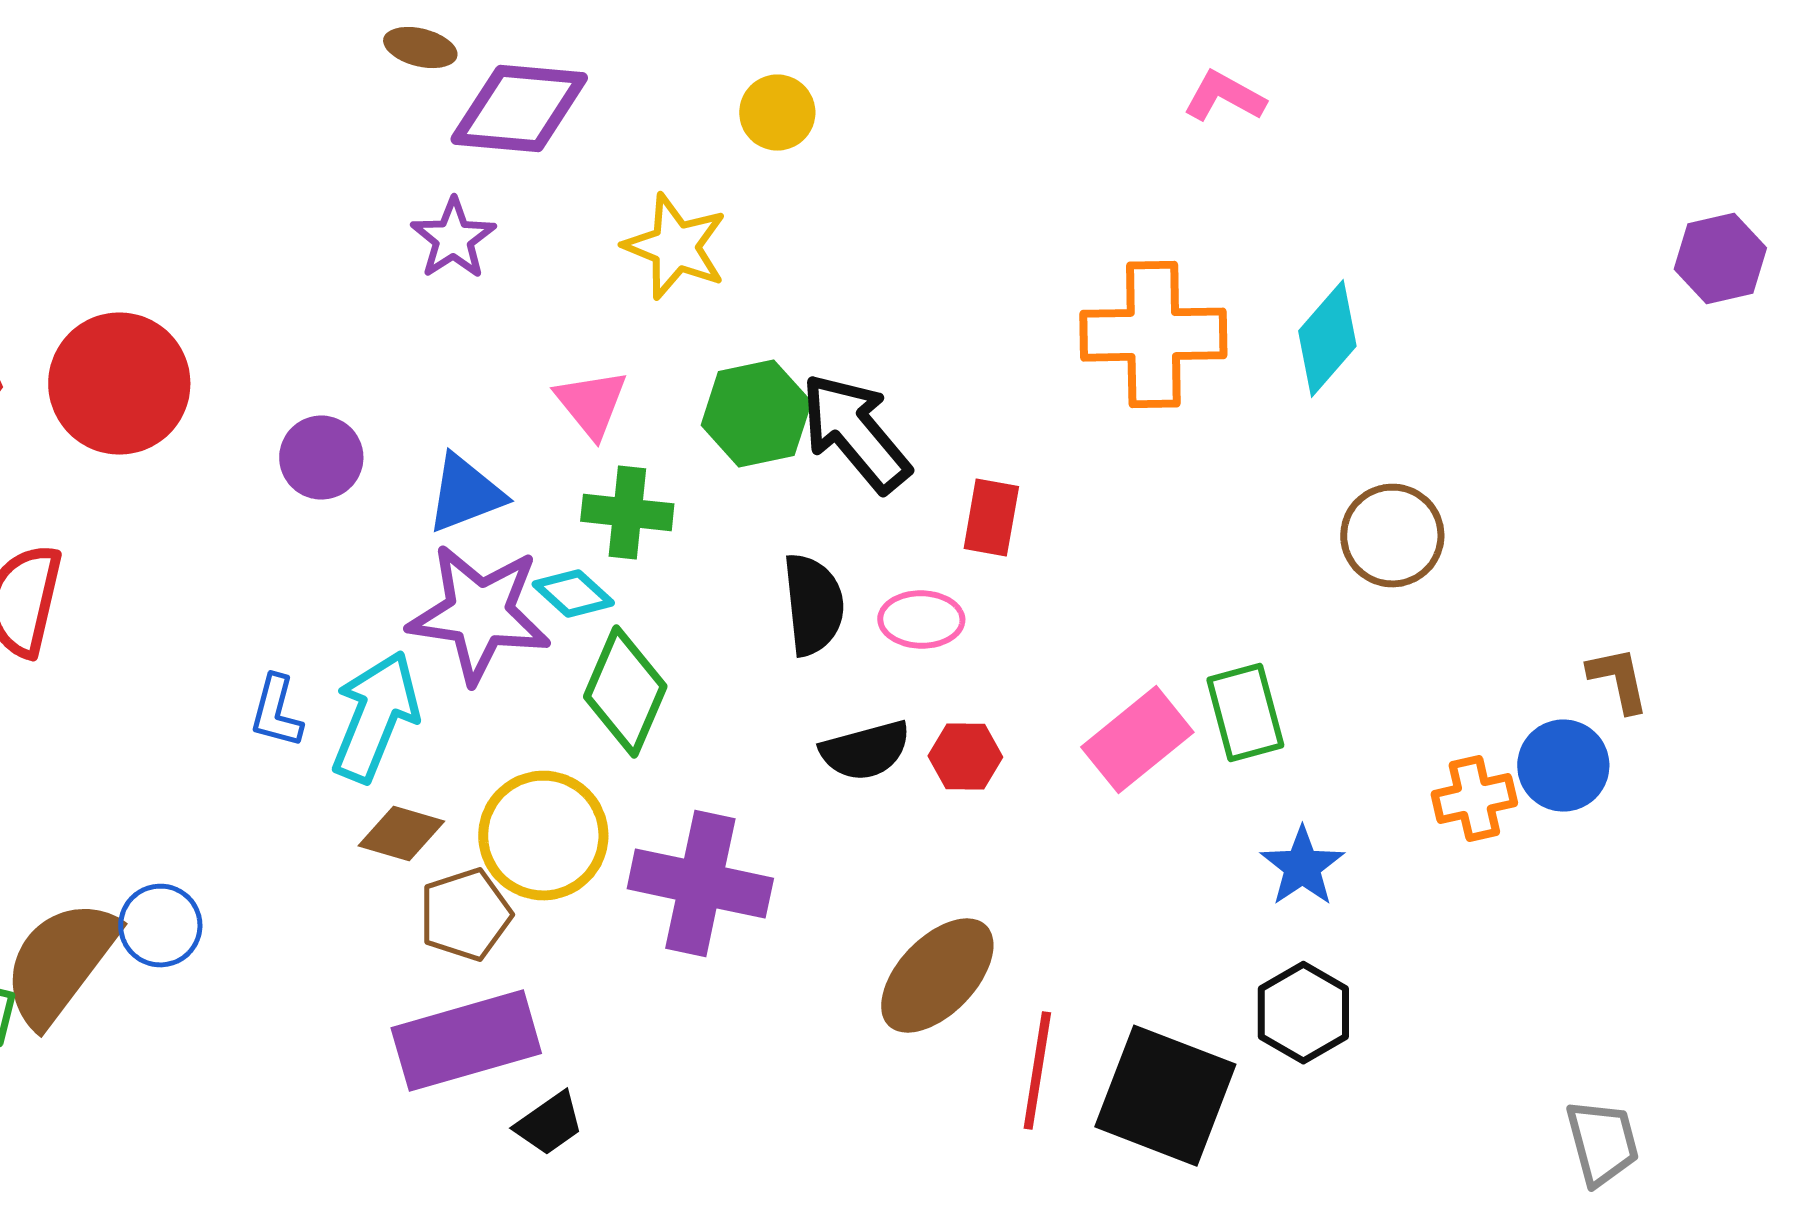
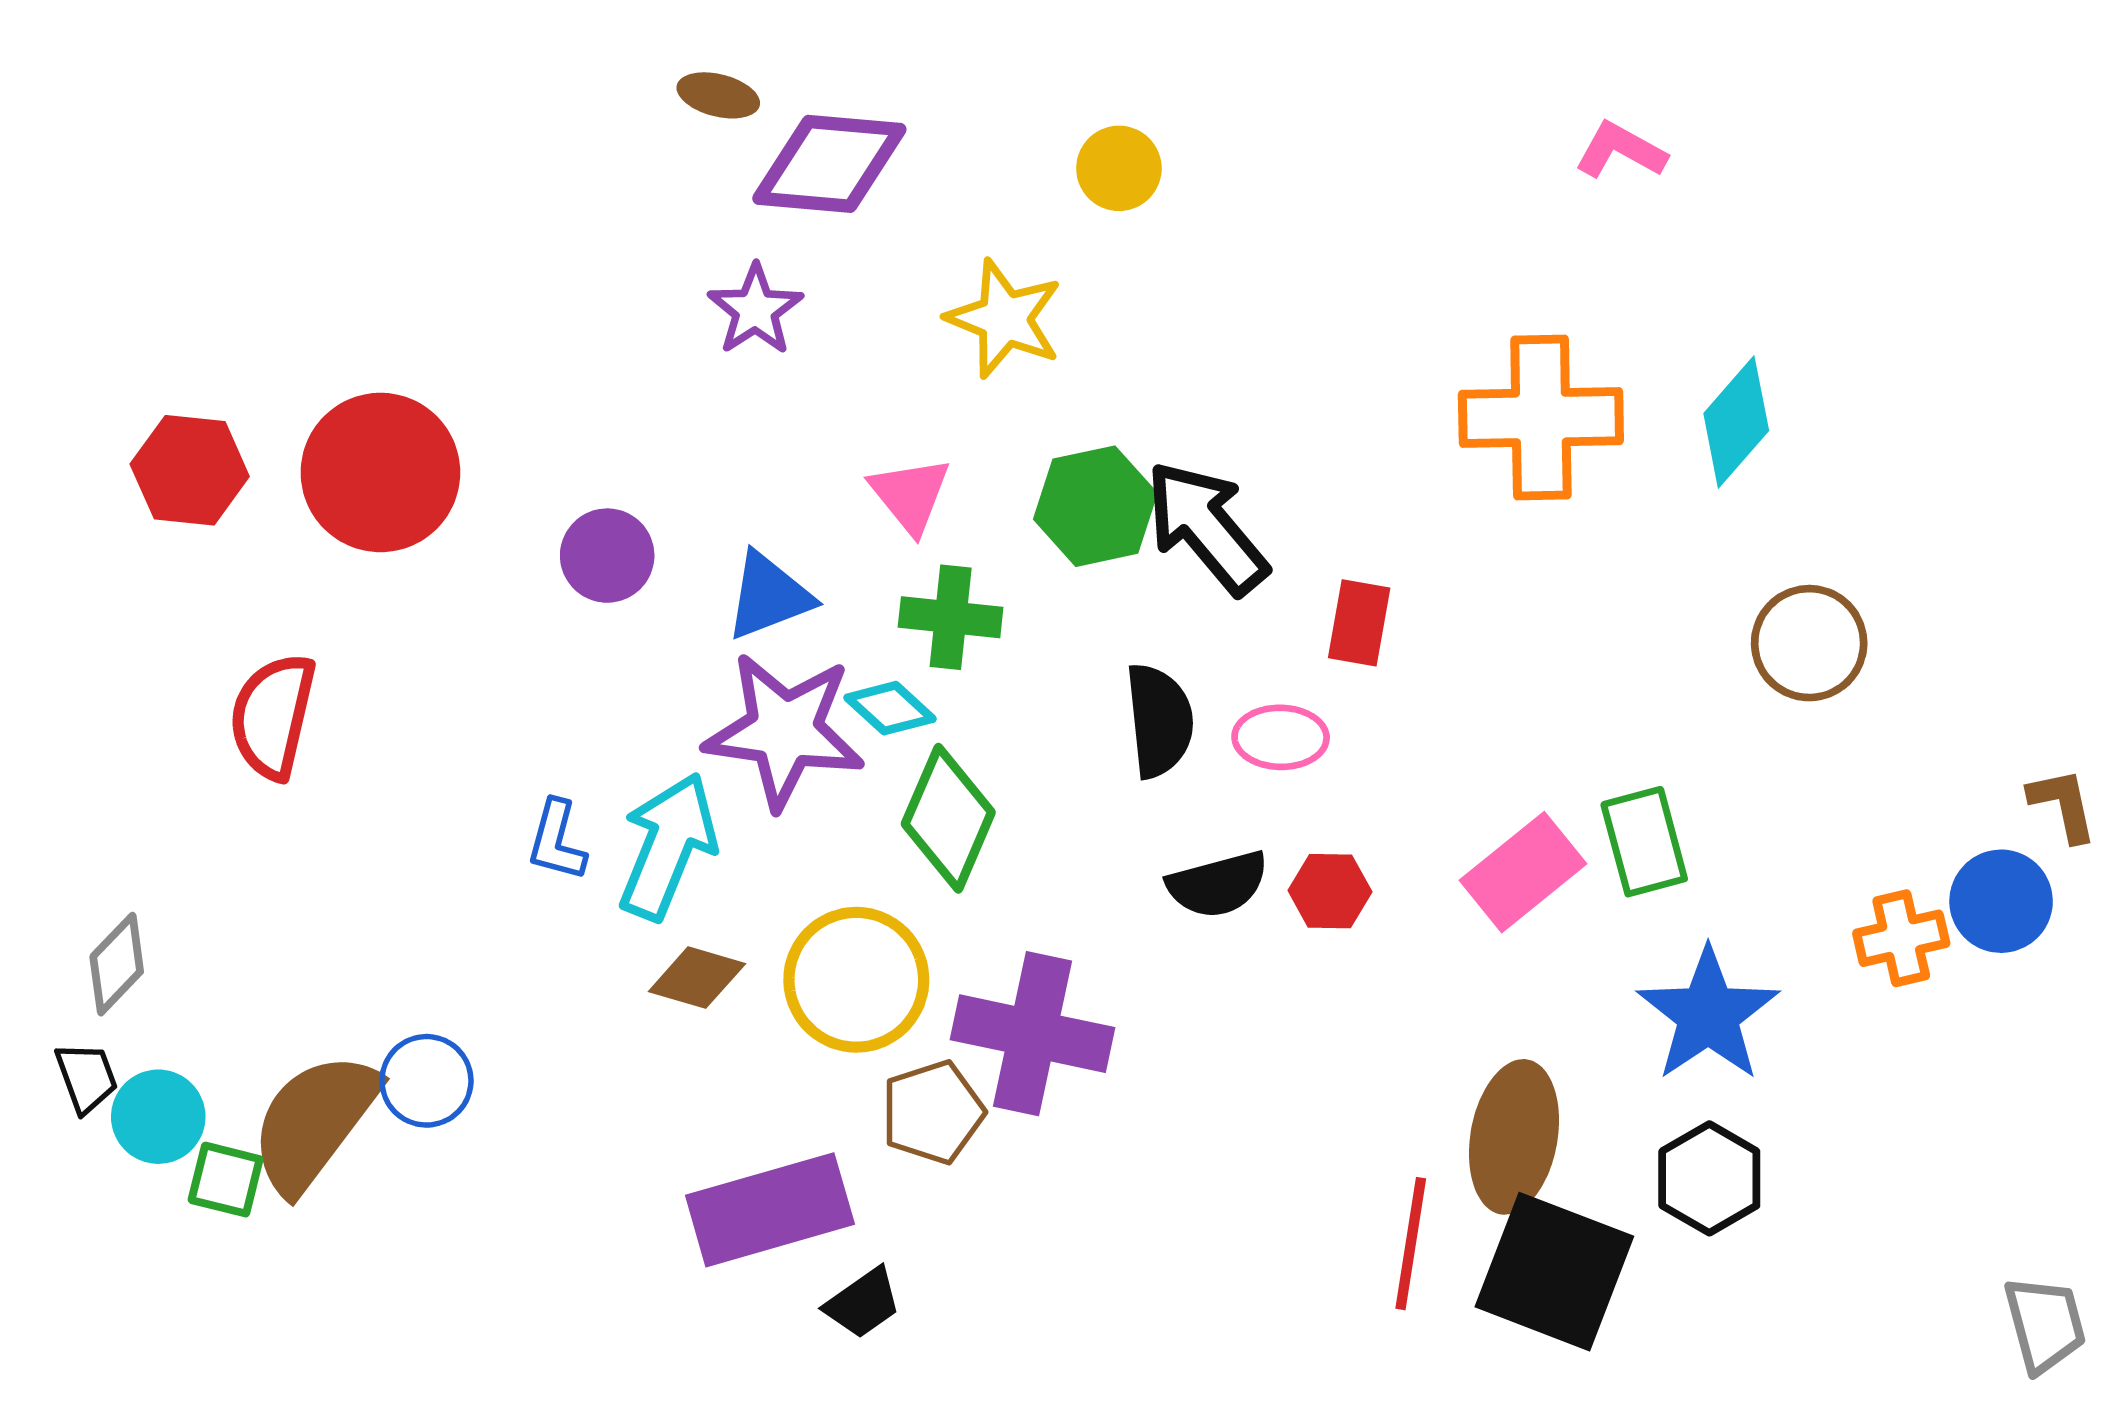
blue star: (1302, 867) -> (1708, 1015), size x1.5
brown pentagon: (465, 915) -> (933, 1112), moved
brown ellipse: (937, 976) -> (1514, 1137), moved, turned -34

